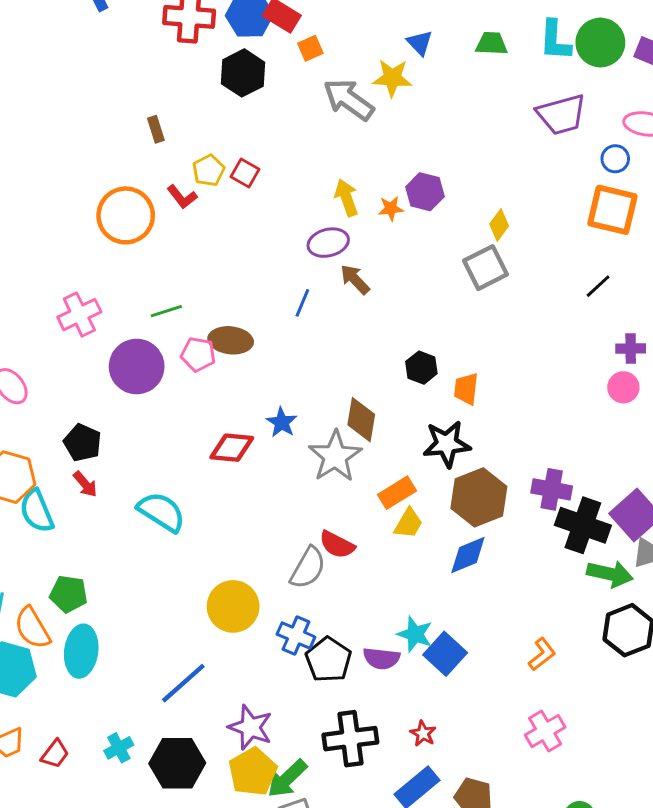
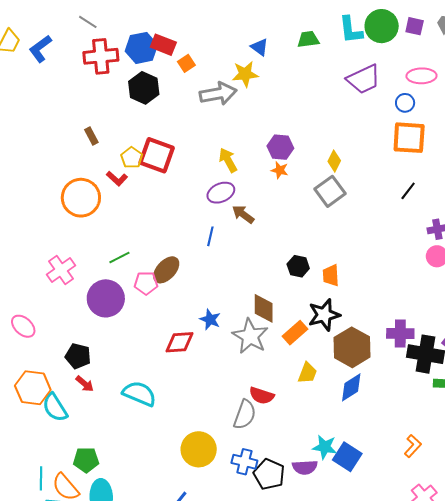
gray arrow: (349, 99) -> (218, 94), turned 144
red square: (245, 173) -> (157, 155), size x1.8
orange star: (391, 208) -> (280, 170), moved, turned 30
brown ellipse: (231, 340) -> (166, 270), turned -44
orange rectangle: (397, 493) -> (295, 333), moved

